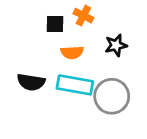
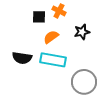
orange semicircle: (72, 52) -> (51, 37), turned 147
gray circle: (112, 96) -> (84, 82), moved

